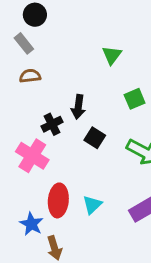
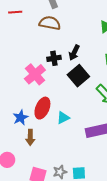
brown semicircle: (30, 76) -> (50, 23), size x1.5
black square: (95, 138) -> (78, 76), size x1.5

